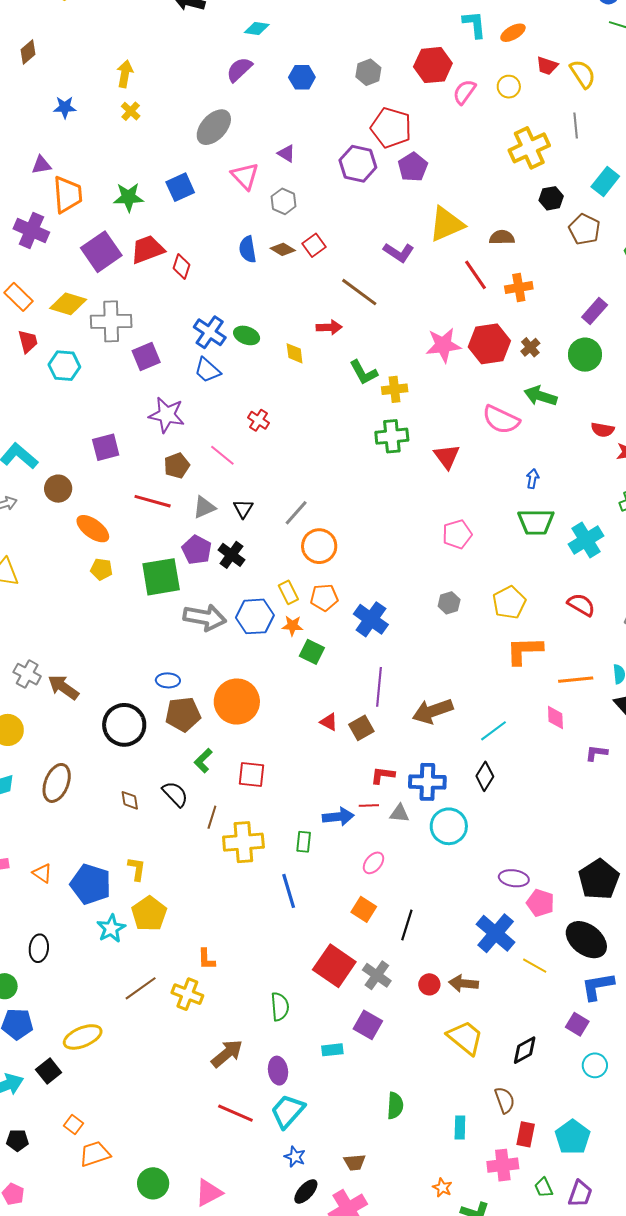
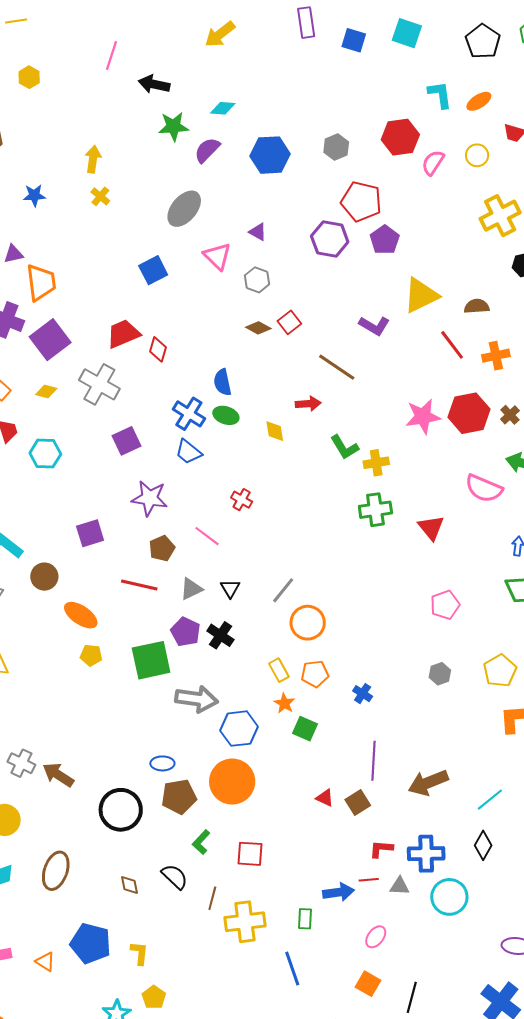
blue hexagon: (302, 77) -> (270, 155), size x1.5
green star: (129, 197) -> (173, 127), moved
blue semicircle: (248, 249) -> (222, 382), moved
purple square: (101, 252) -> (50, 340), moved
yellow diamond: (68, 304) -> (46, 392), size x0.6
gray cross: (111, 321) -> (99, 384), moved, turned 33
blue hexagon: (255, 616) -> (239, 729), moved
blue cross: (371, 619) -> (363, 694), size x0.6
orange star: (292, 626) -> (284, 703), turned 30
blue pentagon: (91, 884) -> (91, 943), moved
yellow pentagon: (149, 914) -> (154, 997), size x0.7

